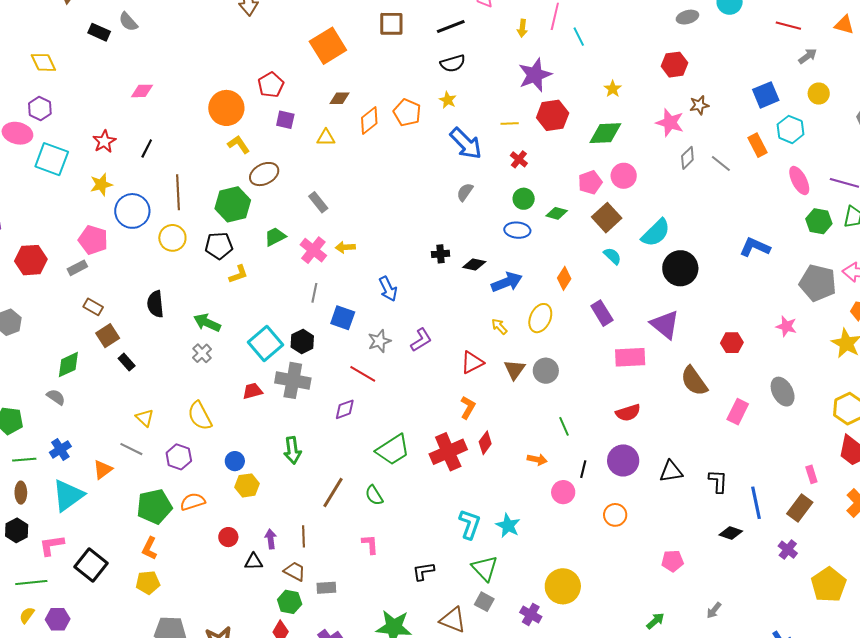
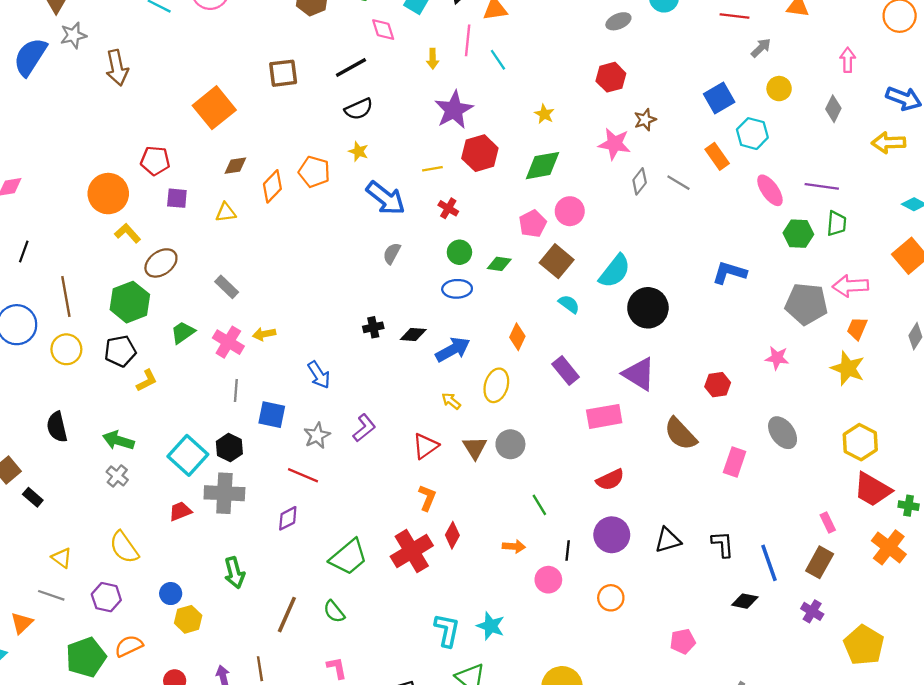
red pentagon: (271, 85) -> (155, 161), turned -30

